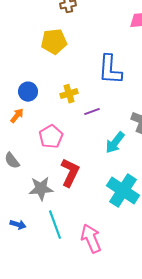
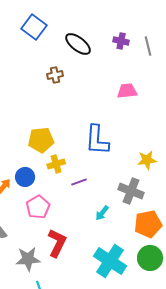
yellow pentagon: (54, 42) -> (41, 140), moved
blue circle: (28, 92) -> (25, 177), moved
cyan arrow: (115, 143) -> (102, 213), size x0.7

